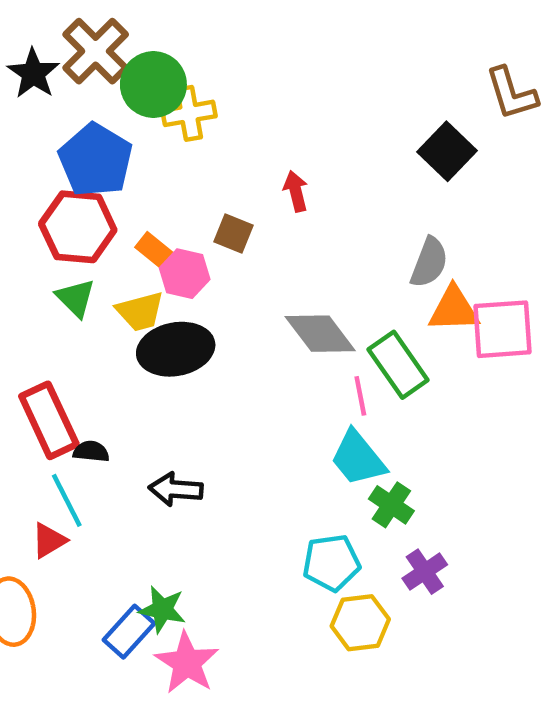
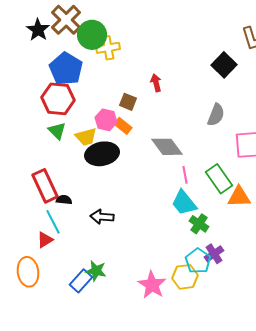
orange rectangle: (156, 251) -> (123, 126), moved
orange triangle: (454, 309) -> (239, 197), moved
green rectangle: (398, 365) -> (219, 179), moved
cyan pentagon: (331, 563) -> (198, 261), moved, turned -30
pink star: (187, 663) -> (152, 285), moved

